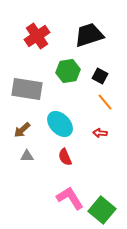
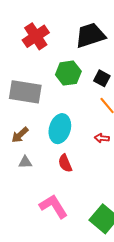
cyan ellipse: (60, 124) -> (60, 129), turned 60
pink L-shape: (70, 198) -> (54, 206), moved

